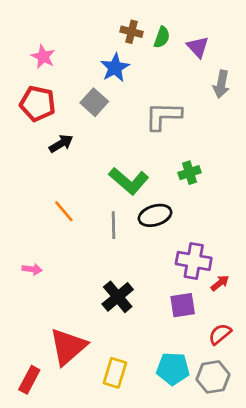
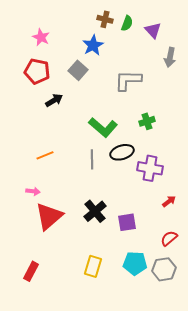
orange line: (64, 211) -> (45, 155), moved, turned -72
purple cross: (194, 261) -> (150, 168), moved
purple square: (183, 305) -> (127, 222), moved
red triangle: (68, 347) -> (49, 216), moved

